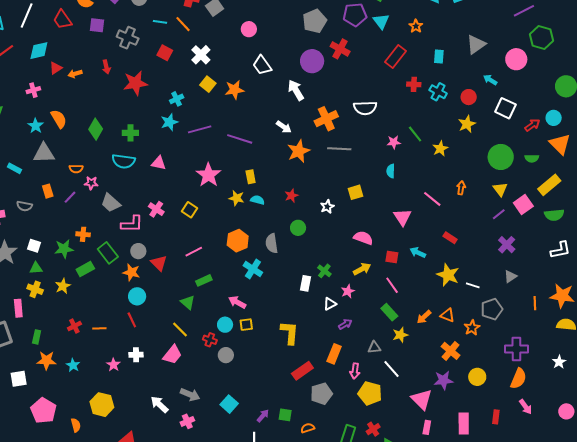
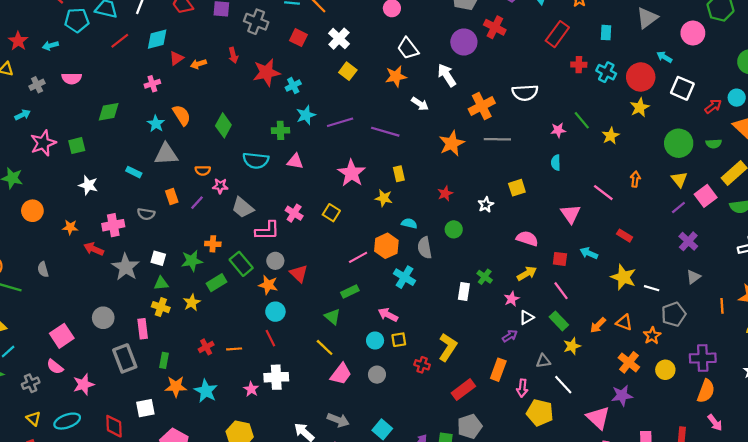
orange star: (234, 90) -> (396, 76), moved
red circle: (469, 97) -> (641, 77), size x1.6
cyan cross: (177, 99) -> (293, 86), moved
white arrow: (284, 127) -> (420, 104), moved
green cross: (130, 133) -> (280, 130), moved
cyan semicircle: (257, 200) -> (409, 223), moved
pink line: (194, 252) -> (358, 257), moved
white triangle: (330, 304) -> (527, 317), moved
yellow L-shape: (290, 333) -> (448, 347), turned 30
red cross: (210, 340) -> (422, 365), moved
white cross: (136, 355) -> (276, 377), size x1.5
pink trapezoid: (172, 355) -> (341, 374), moved
cyan star: (73, 365) -> (206, 391), size x1.5
yellow circle: (477, 377) -> (665, 370), moved
gray pentagon: (321, 394) -> (470, 426), moved

